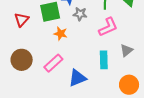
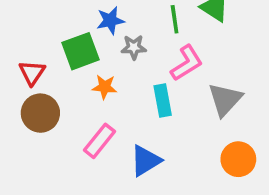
gray triangle: (127, 50) -> (225, 99), size x1.5
brown circle: (22, 60) -> (40, 113), moved
cyan rectangle: (104, 60) -> (163, 101), moved

